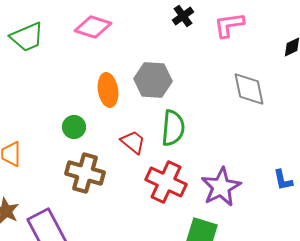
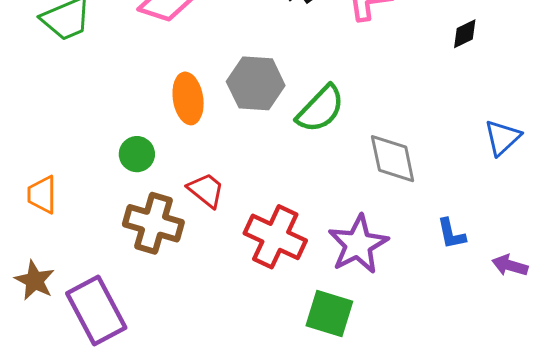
gray diamond: (249, 89) -> (393, 159), moved
green semicircle: (173, 128) -> (320, 109), moved, turned 39
red trapezoid: (133, 142) -> (206, 190), moved

